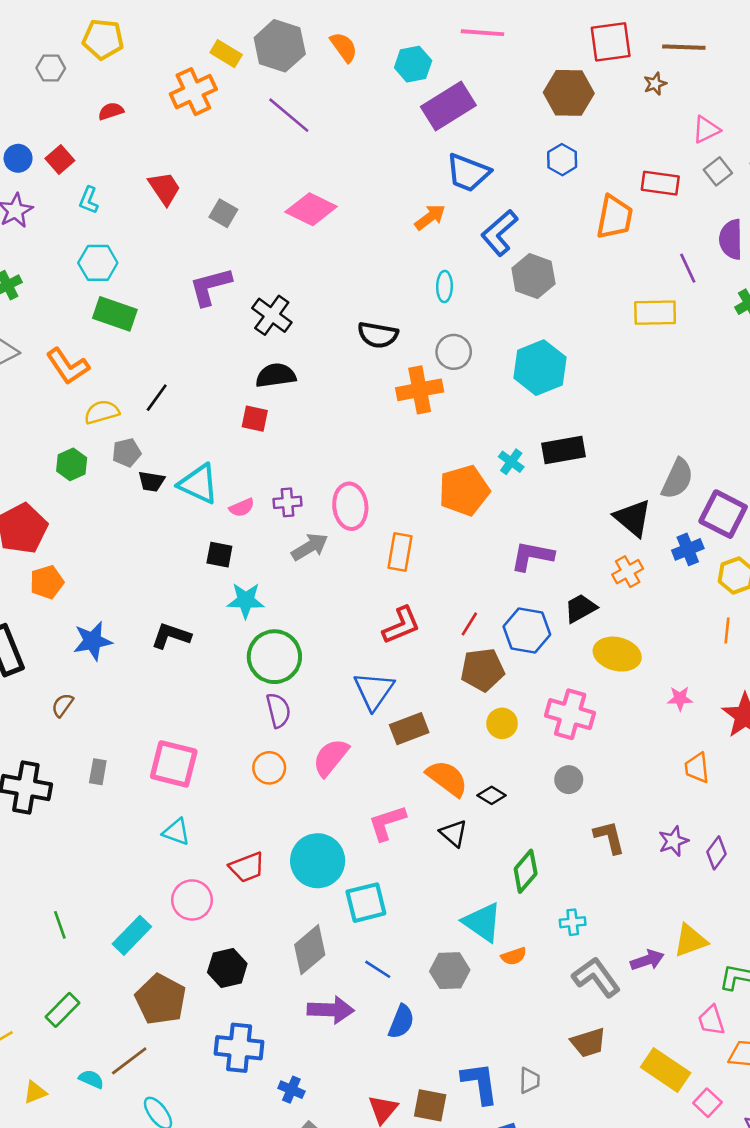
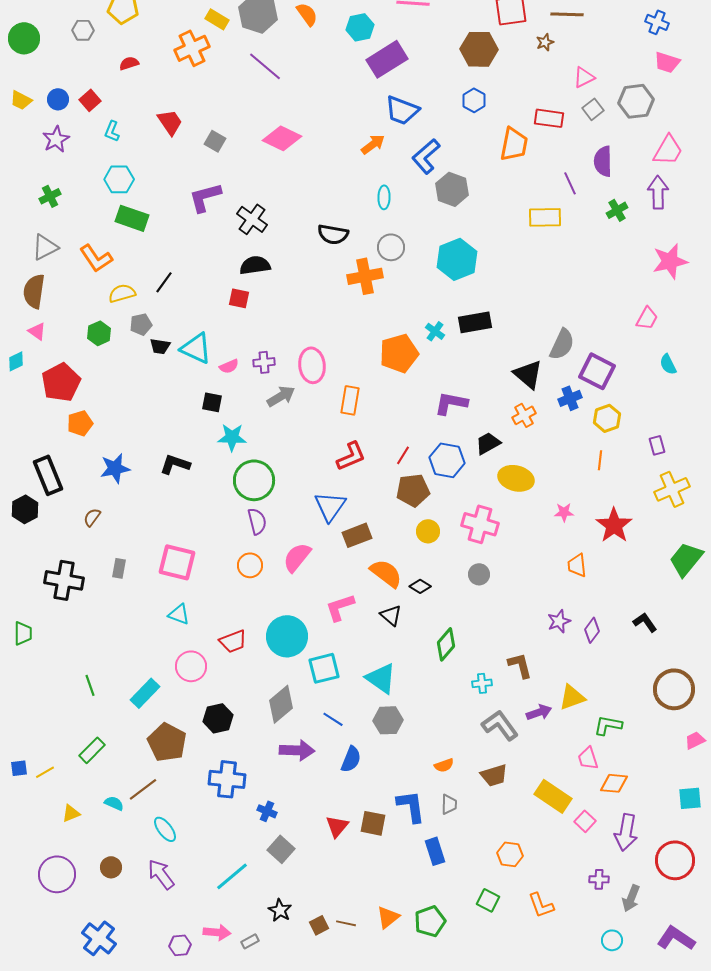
brown L-shape: (609, 837) -> (520, 665), moved
cyan triangle: (482, 922) -> (381, 678), moved
orange semicircle: (514, 956) -> (444, 765), moved

